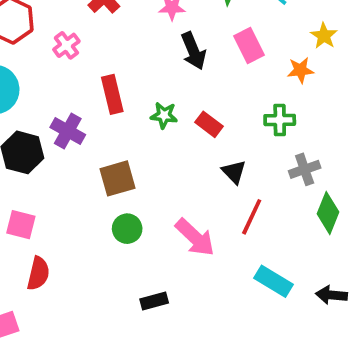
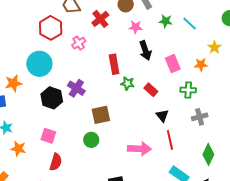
pink rectangle: (249, 45) -> (173, 64), moved
red rectangle: (112, 94) -> (114, 64), moved
green diamond: (328, 213) -> (208, 154), moved
red line: (252, 217) -> (170, 140), turned -42
green circle: (127, 229) -> (91, 140), moved
pink arrow: (195, 237) -> (139, 149), turned -45

